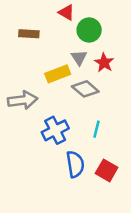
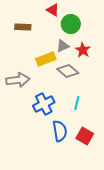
gray triangle: (79, 58) -> (63, 46), turned 40

